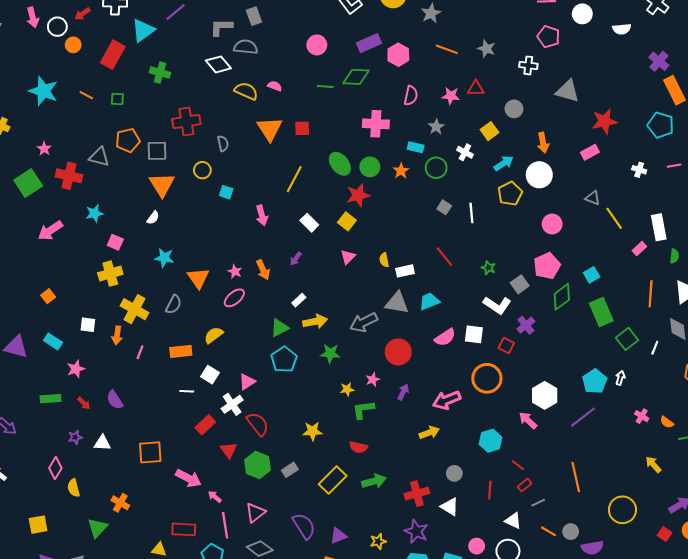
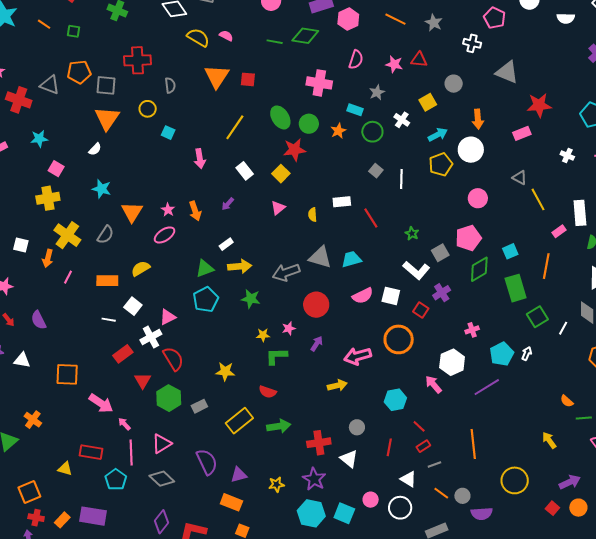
white rectangle: (405, 271) -> (342, 202), moved
orange line: (651, 294) -> (546, 266), moved
pink cross: (642, 416) -> (472, 330), moved, turned 32

